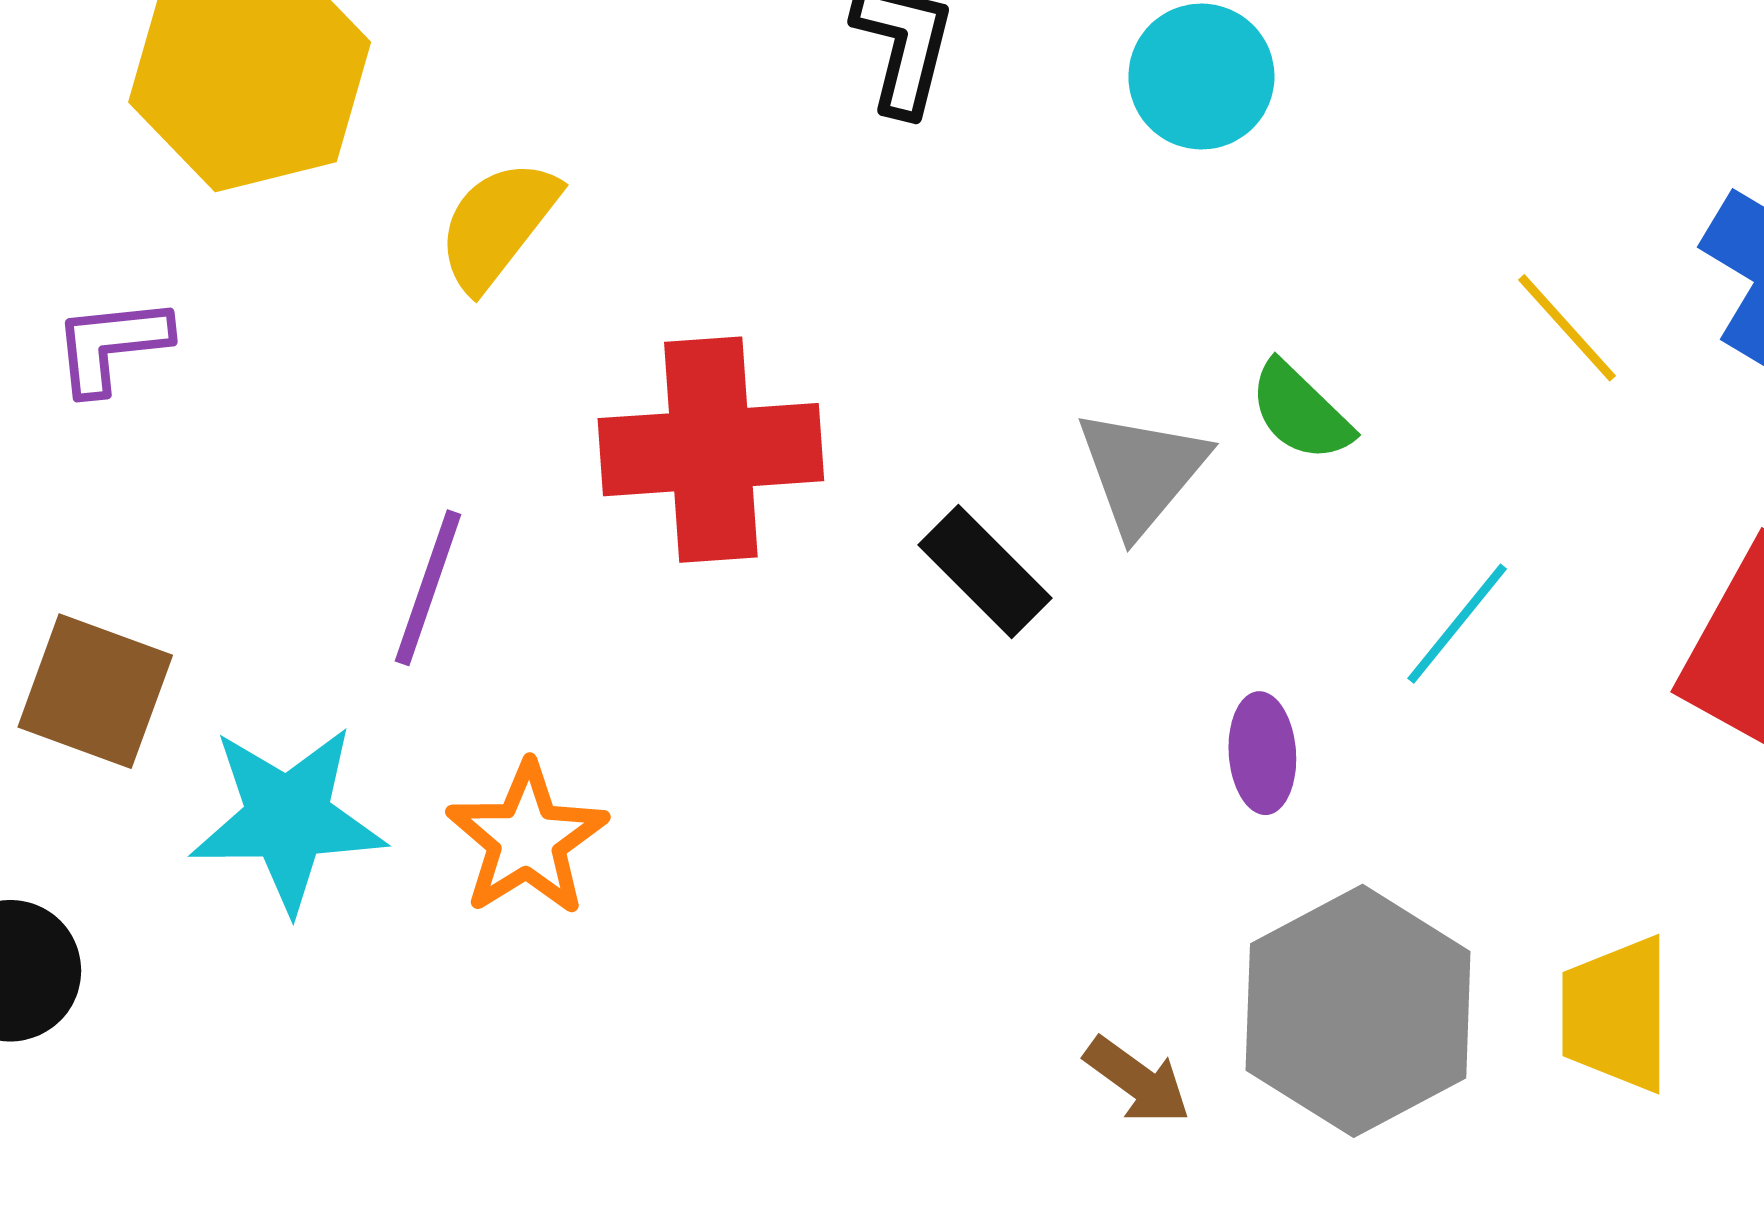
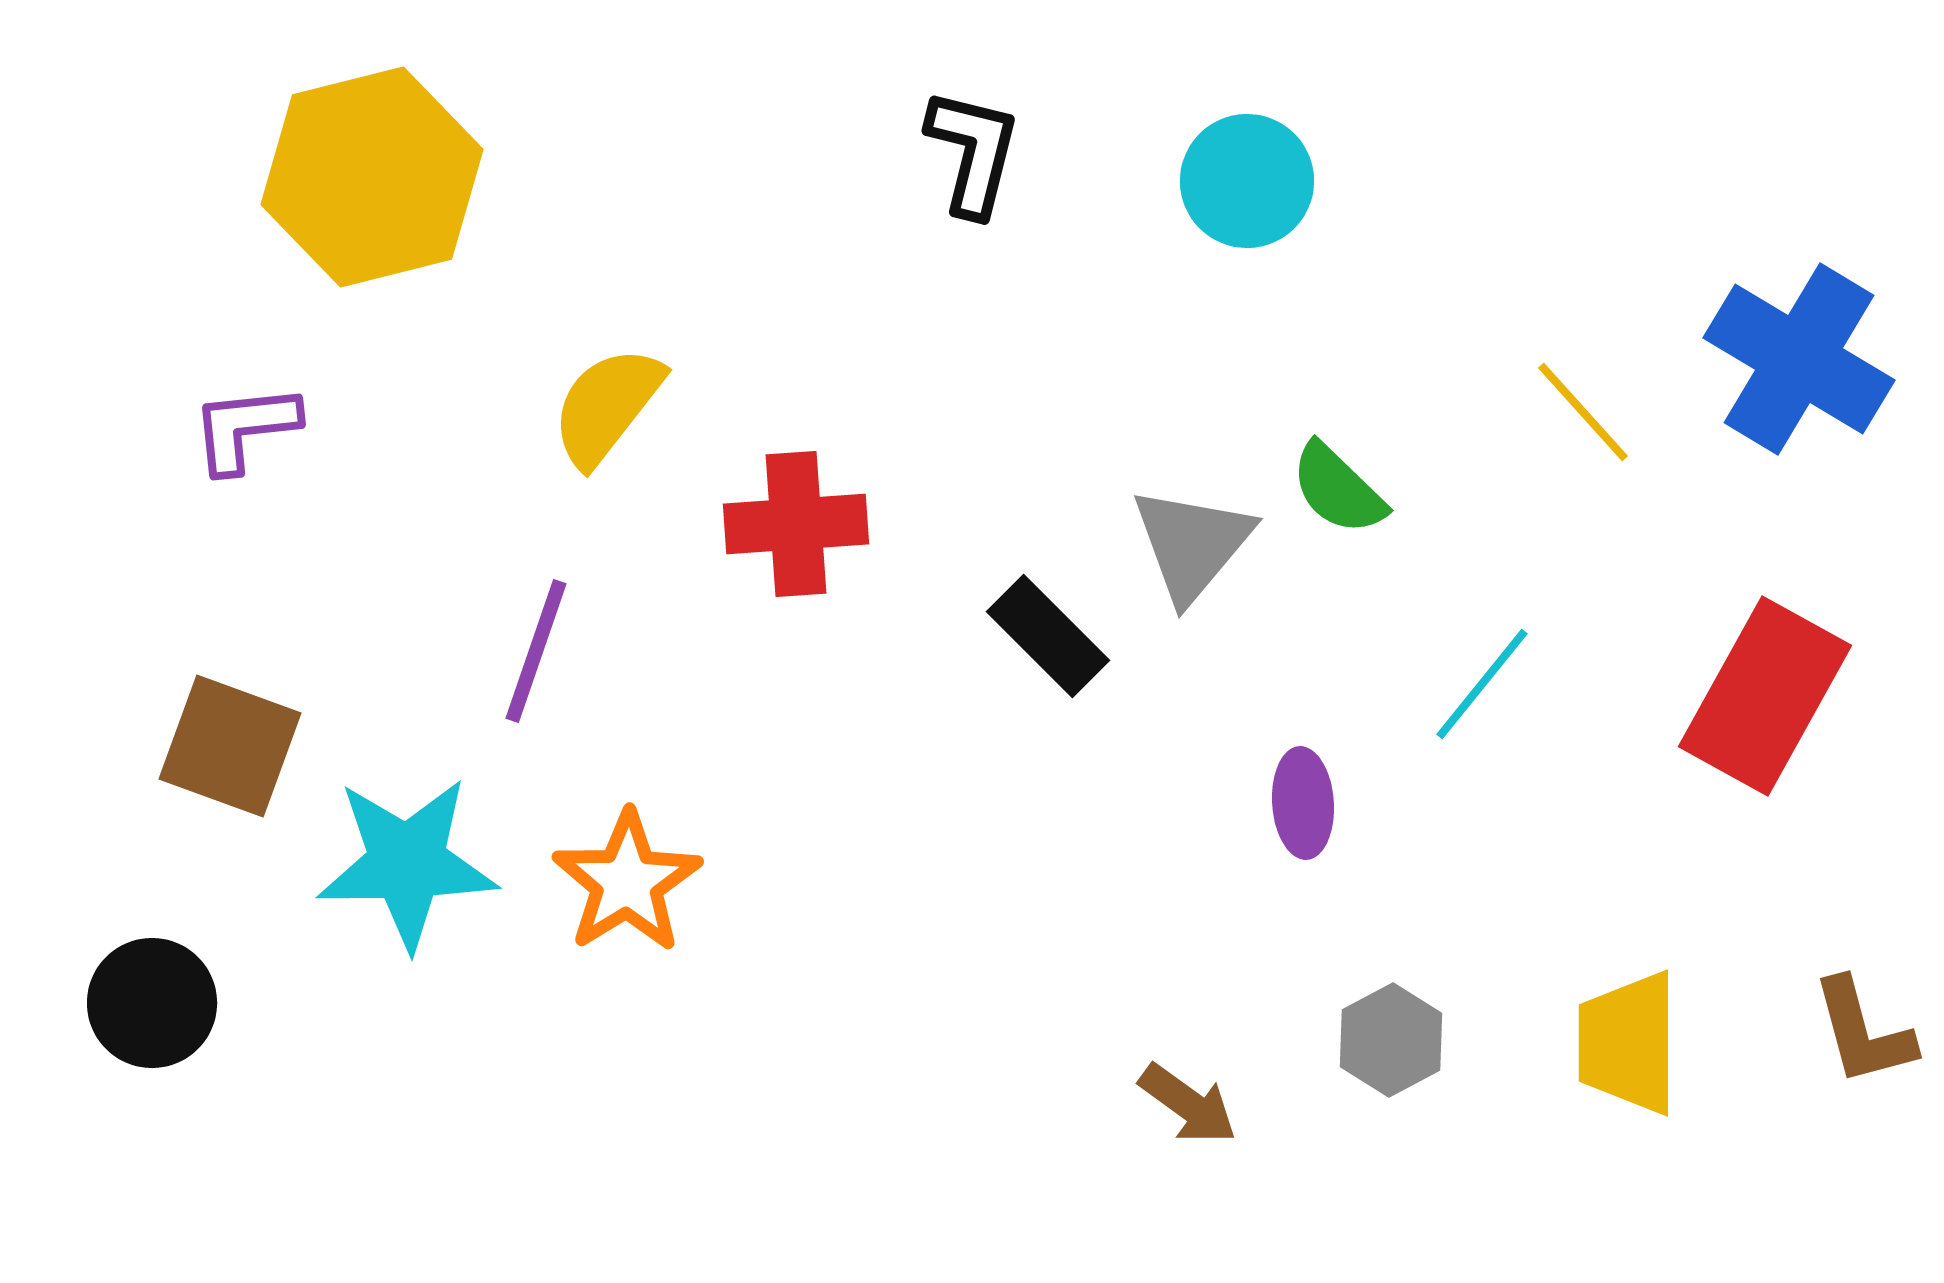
yellow semicircle: (498, 224) -> (607, 406), moved
red cross: (711, 450) -> (796, 524), size x0.7
gray hexagon: (1358, 1011) -> (1391, 1040), size x0.5

